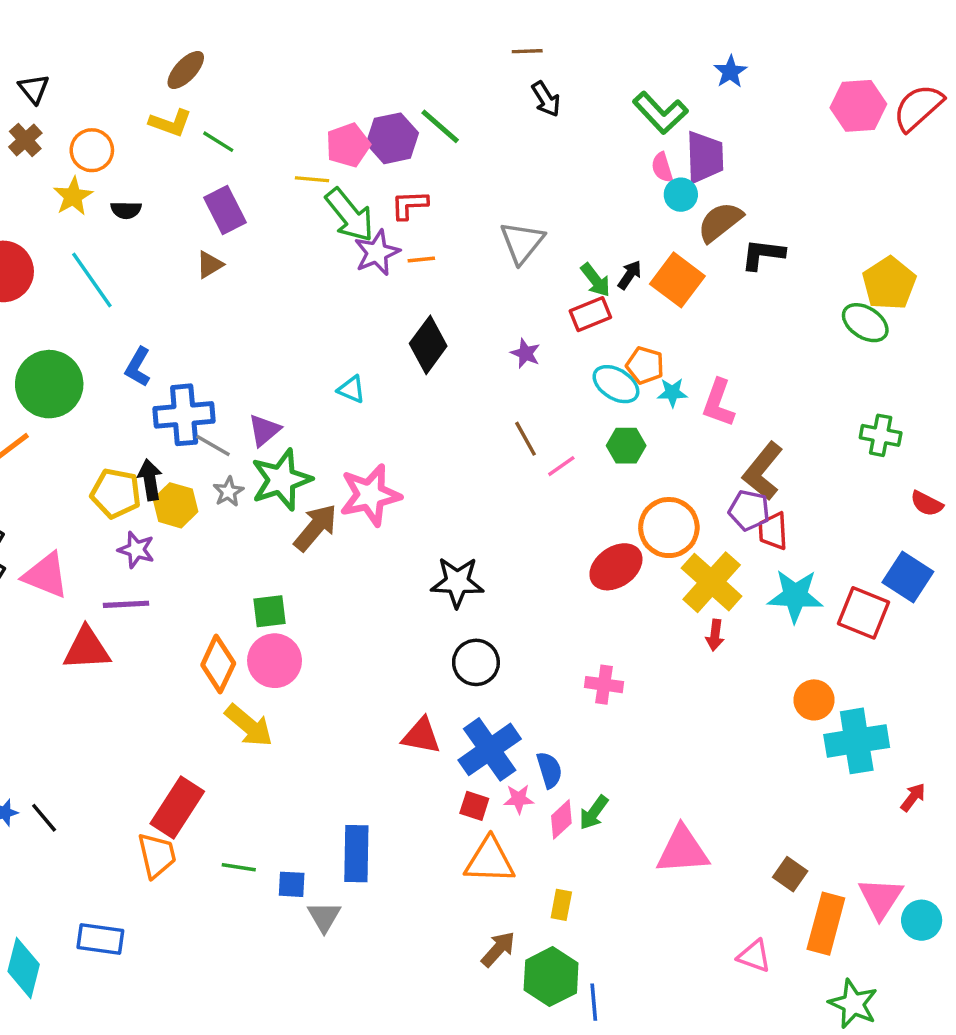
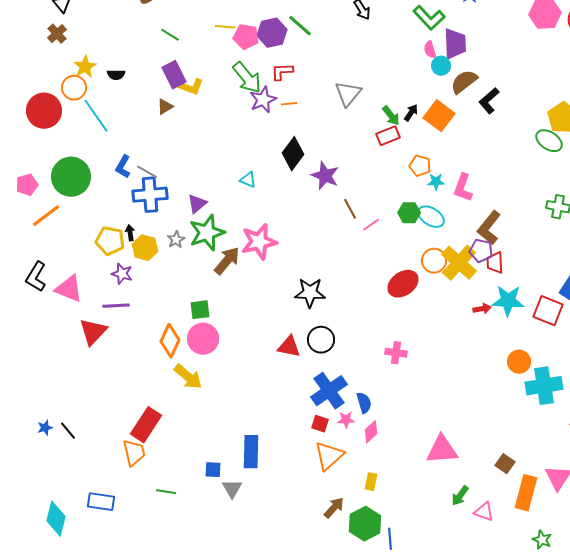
yellow L-shape: (170, 123) -> (191, 87), moved
pink pentagon: (348, 145) -> (246, 37), turned 30
orange circle: (92, 150) -> (74, 88), moved
yellow line: (312, 179) -> (225, 27), moved
black L-shape: (763, 254) -> (489, 101), turned -48
purple star: (525, 353) -> (325, 176), moved, size x1.6
cyan ellipse: (616, 384) -> (431, 217), moved
gray line: (213, 446) -> (147, 172), moved
black arrow: (150, 480) -> (130, 233), size x0.7
orange circle: (669, 528) -> (434, 261), size x0.7
yellow cross: (712, 582) -> (459, 263), moved
red arrow: (715, 635) -> (482, 309), moved, turned -108
red triangle: (87, 649) -> (93, 332), turned -44
red triangle: (421, 736) -> (289, 347), moved
green arrow: (594, 813) -> (460, 496), moved
orange triangle: (490, 860) -> (329, 456), turned -44
green line: (239, 867) -> (166, 492), moved
green star: (853, 1004) -> (542, 540), size x0.7

